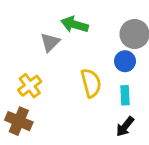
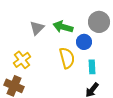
green arrow: (75, 24) -> (63, 27), moved
blue circle: (125, 61) -> (84, 42), moved

